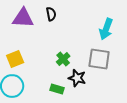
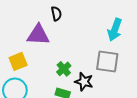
purple triangle: (23, 18) -> (38, 35), moved
green cross: (63, 59) -> (64, 69), moved

